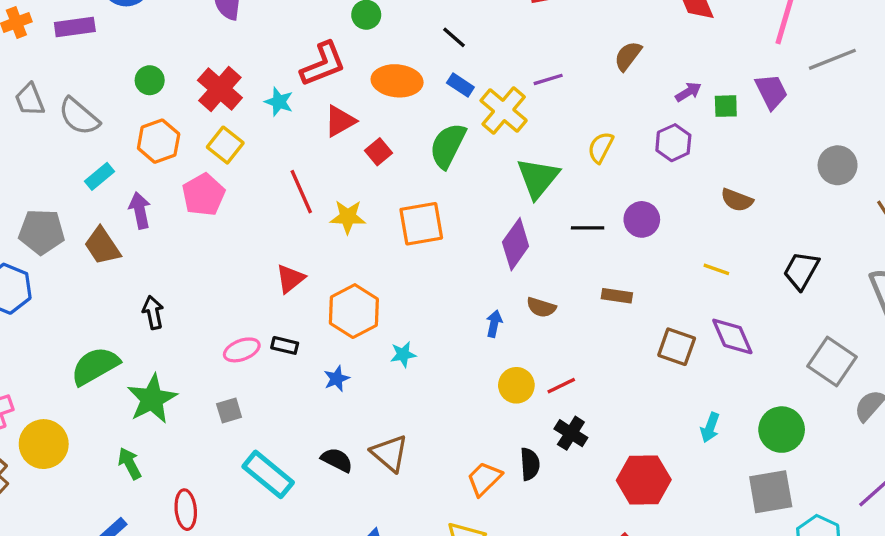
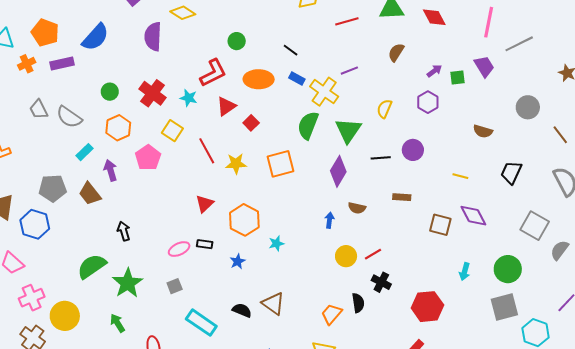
yellow square: (225, 145) -> (172, 131), moved
green semicircle: (448, 146) -> (308, 125), moved
brown semicircle: (737, 200) -> (483, 131), moved

